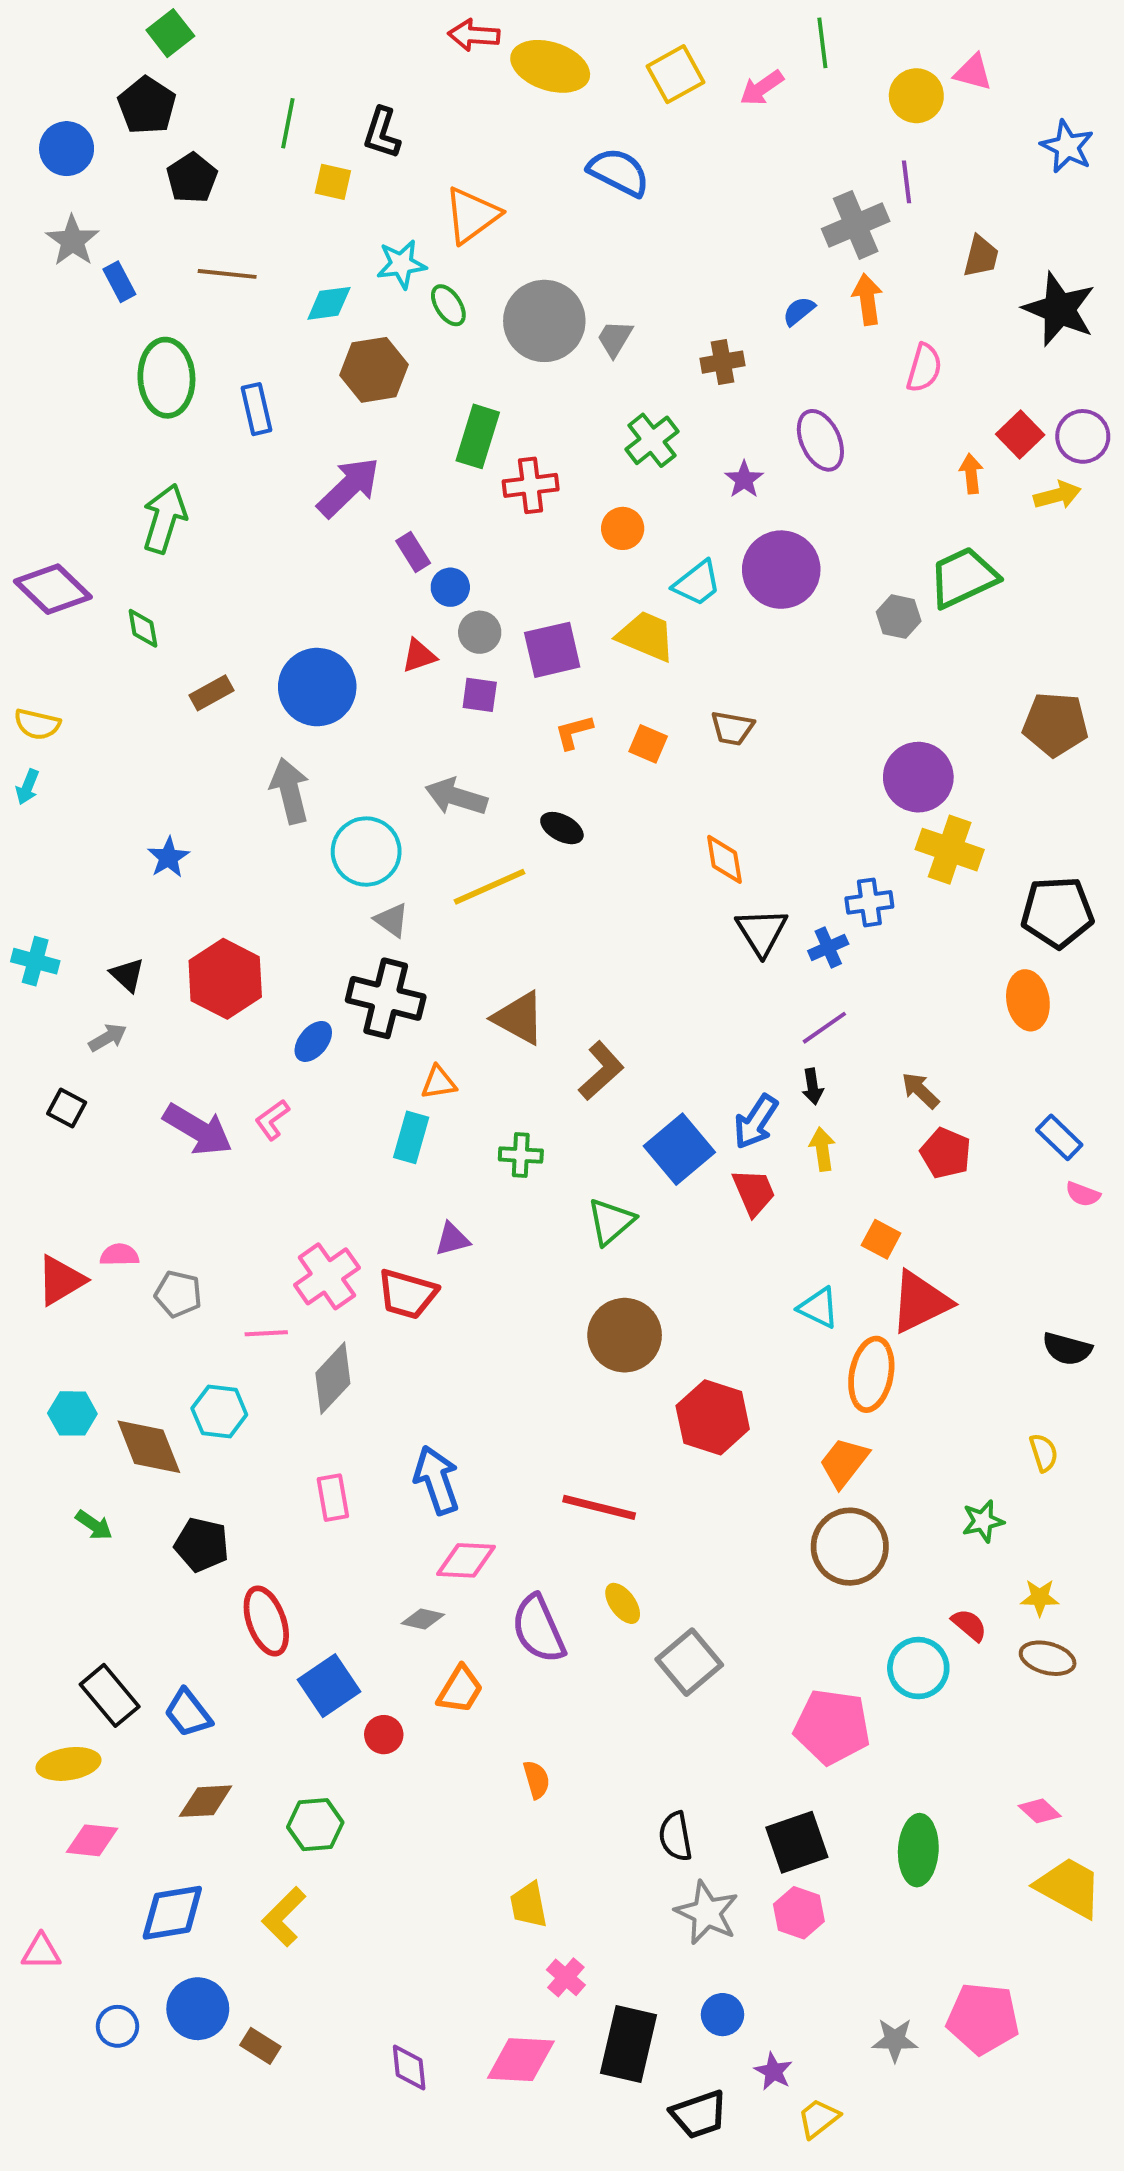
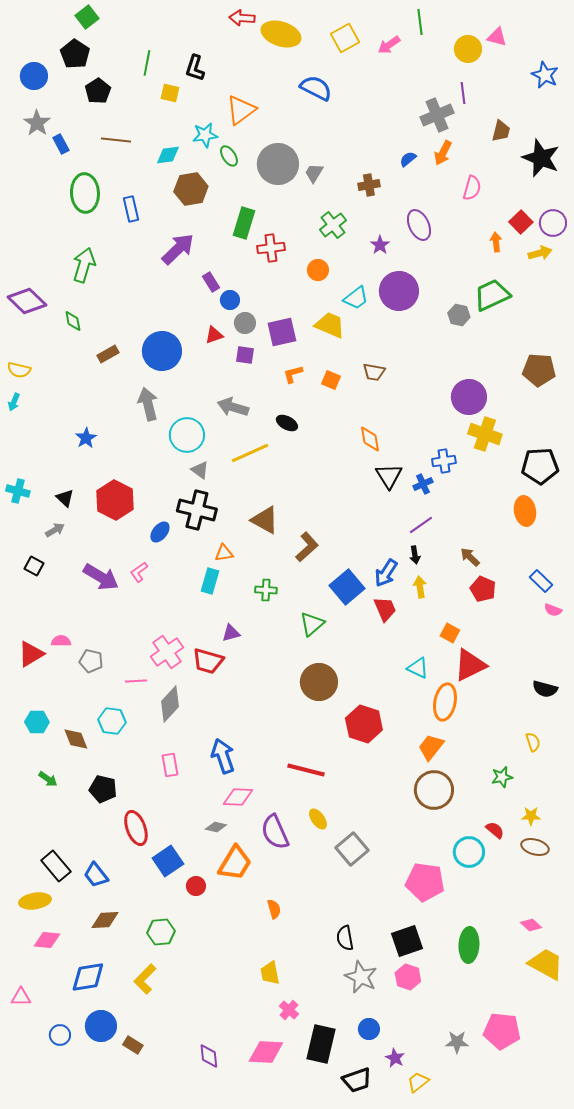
orange arrow: (867, 299) -> (443, 153), turned -145
brown diamond: (149, 1447) -> (76, 739), size x0.7
orange trapezoid: (460, 1690) -> (235, 863), size x1.4

